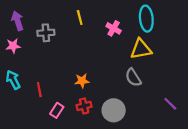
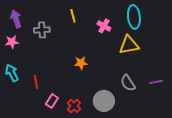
gray semicircle: (133, 78) -> (128, 83), moved
orange star: (82, 81) -> (81, 63), moved
purple line: (170, 104) -> (156, 82), moved, turned -56
red cross: (84, 106) -> (74, 106), moved, turned -32

